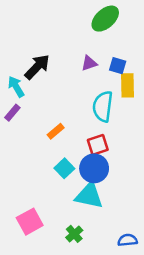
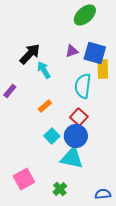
blue square: (118, 66) -> (95, 53), size x1.6
cyan arrow: (16, 87) -> (44, 70), moved
red square: (98, 145) -> (79, 117), turned -30

